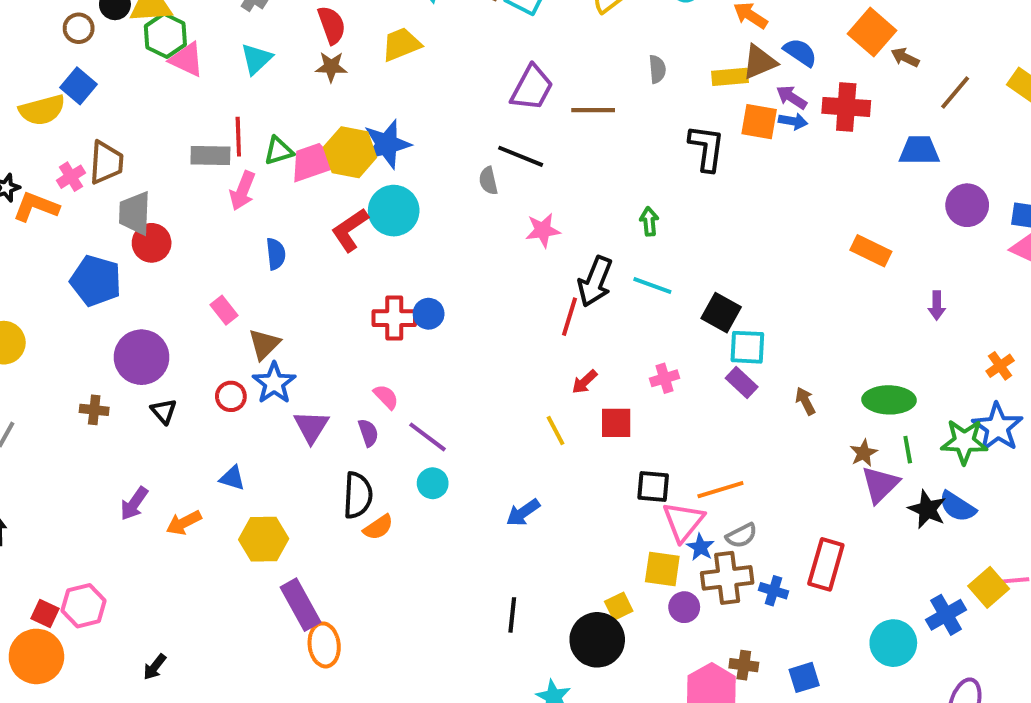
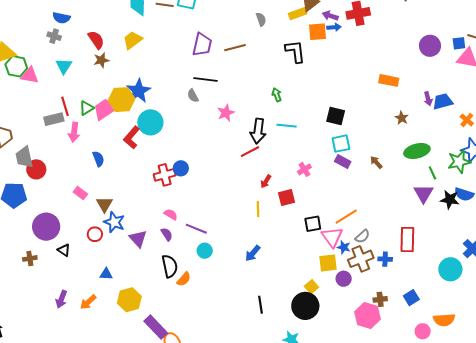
blue trapezoid: (919, 150) -> (443, 101), moved
black square: (721, 313) -> (336, 116), moved
red line: (570, 317) -> (250, 152), turned 60
yellow line: (556, 431) -> (258, 209), turned 42
brown star: (864, 453) -> (402, 118), moved

